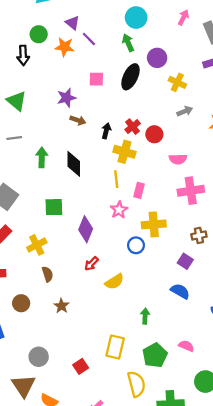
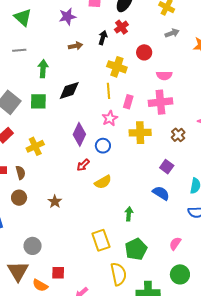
brown arrow: (78, 120) -> (75, 46), moved, turned -32
red cross: (133, 127) -> (121, 27), moved
black arrow: (106, 131) -> (103, 38), moved
black diamond: (74, 164) -> (69, 90), moved, turned 70
pink cross: (191, 191) -> (160, 102), moved
green square: (54, 207) -> (38, 101), moved
brown cross: (199, 235) -> (178, 135), moved, turned -32
blue circle: (136, 245) -> (103, 146), moved
brown semicircle: (48, 274) -> (20, 173), moved
pink semicircle: (186, 346) -> (175, 244), moved, turned -80
yellow rectangle: (115, 347) -> (101, 240), turned -35
red square: (81, 366) -> (58, 273), moved, turned 32

